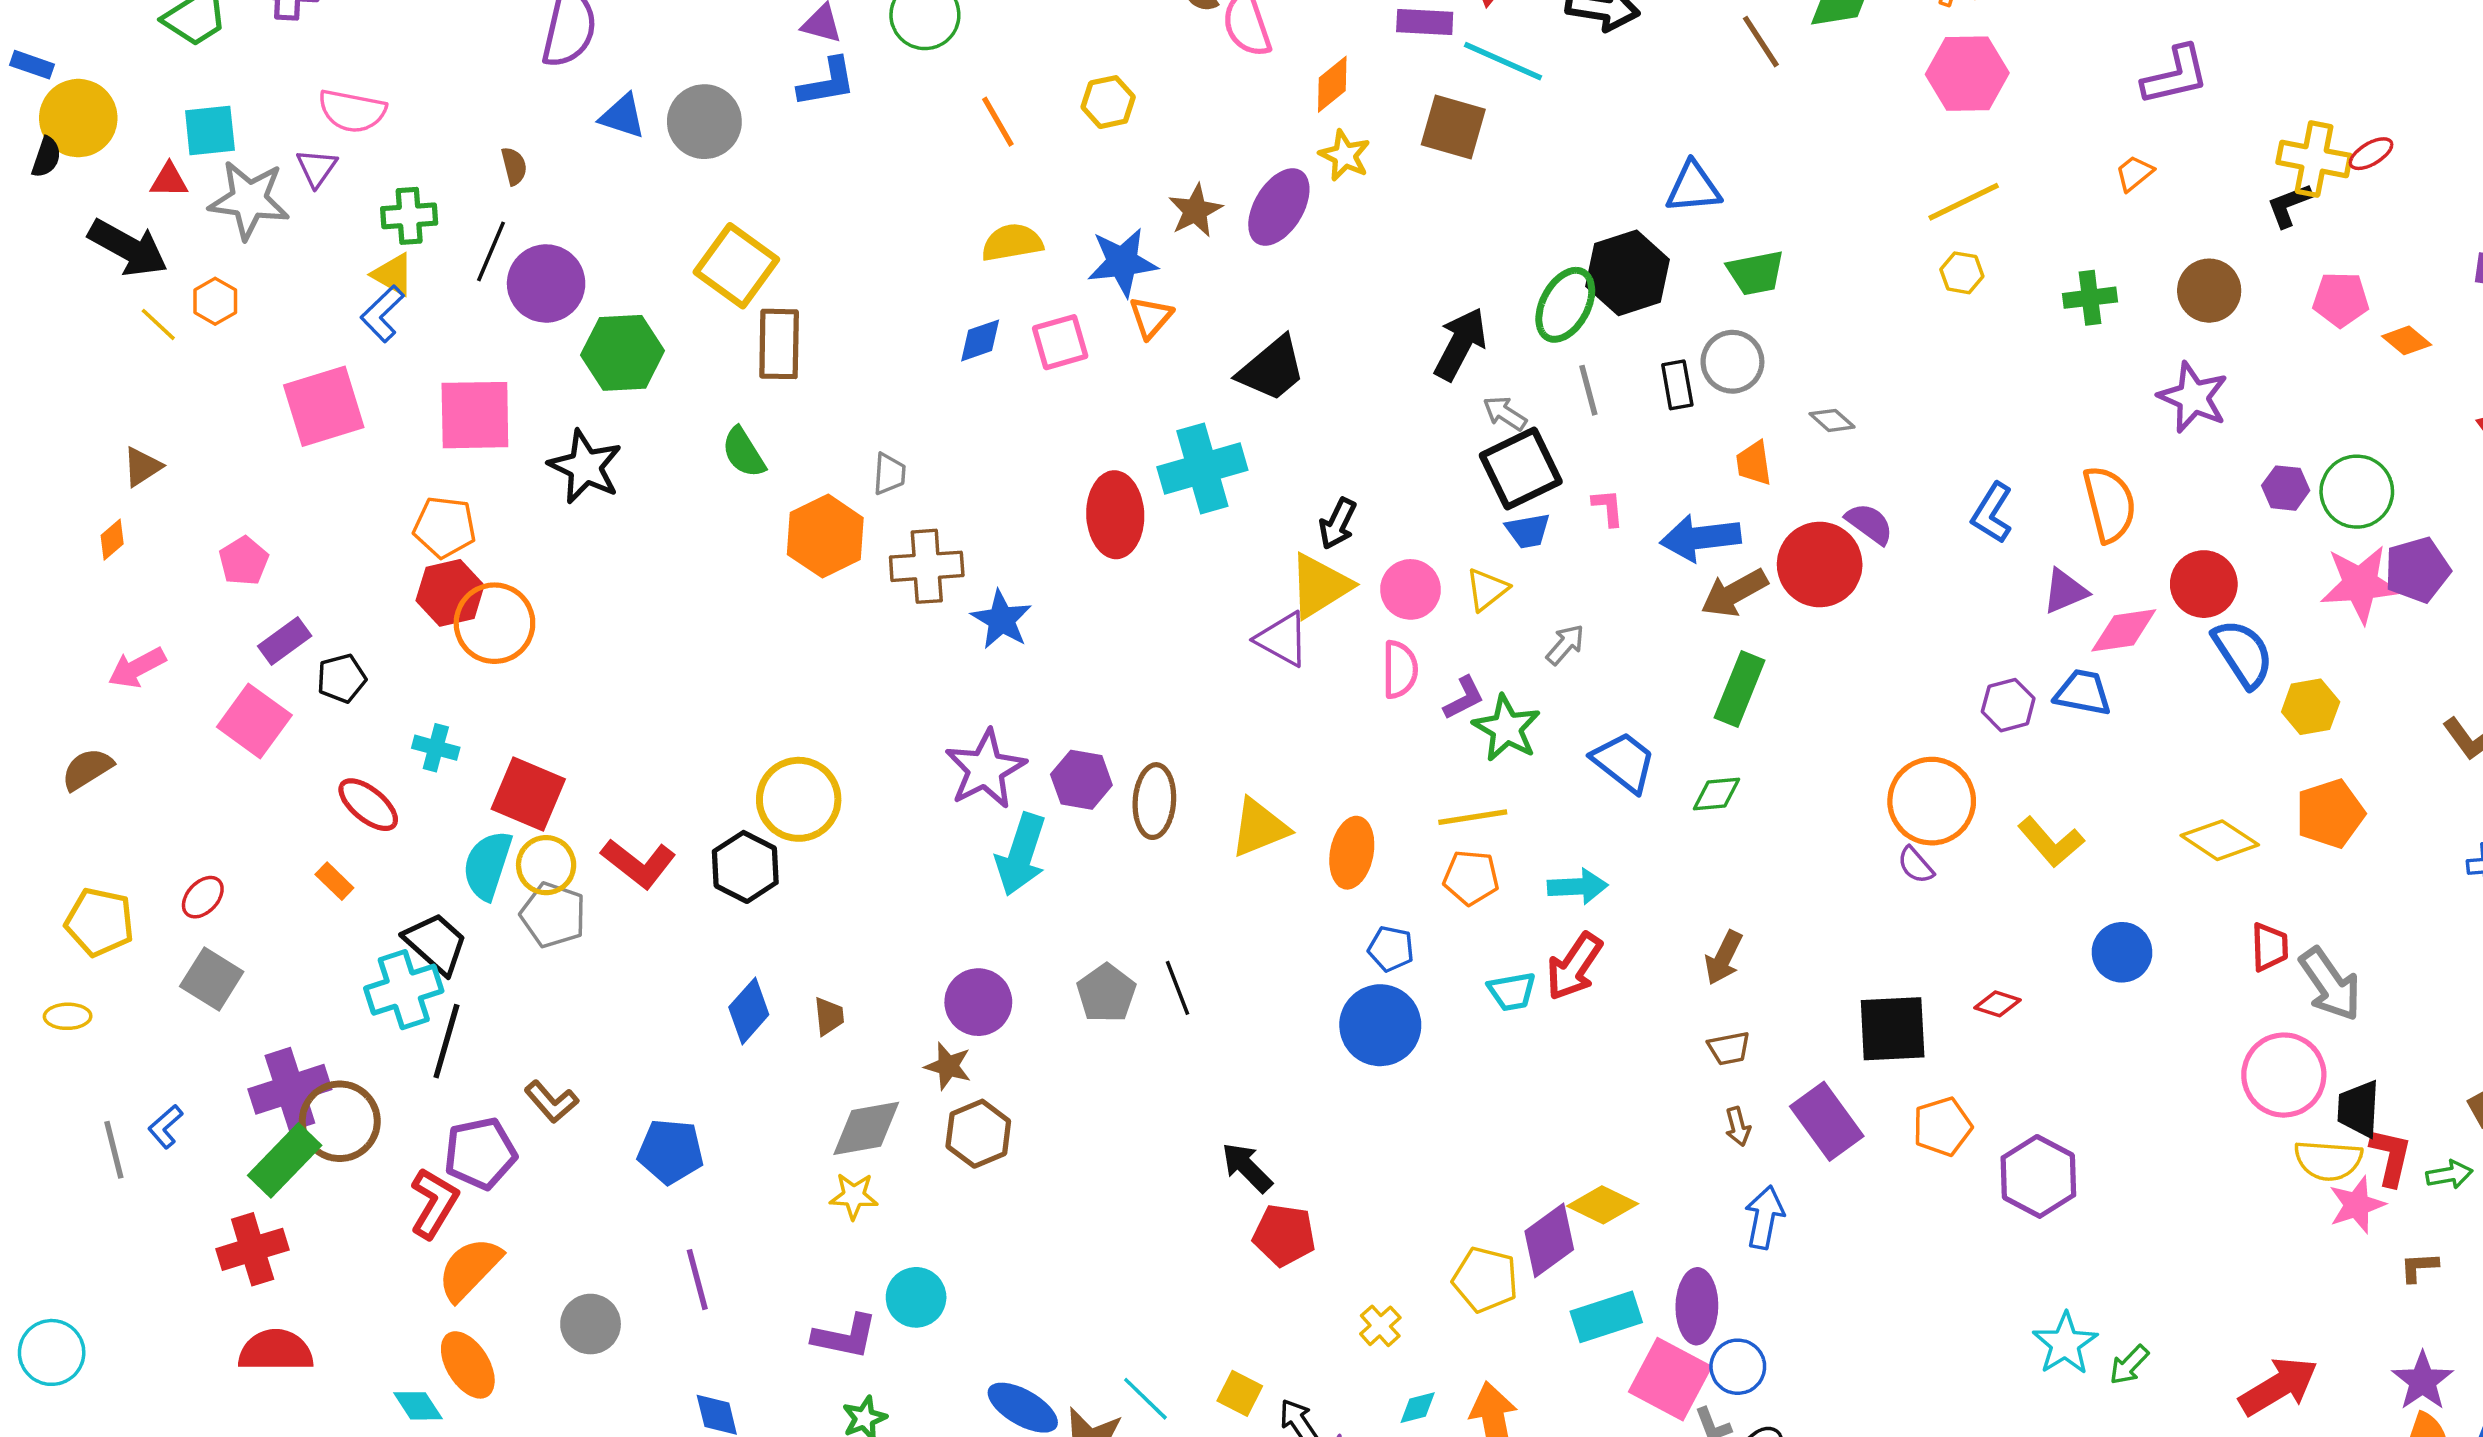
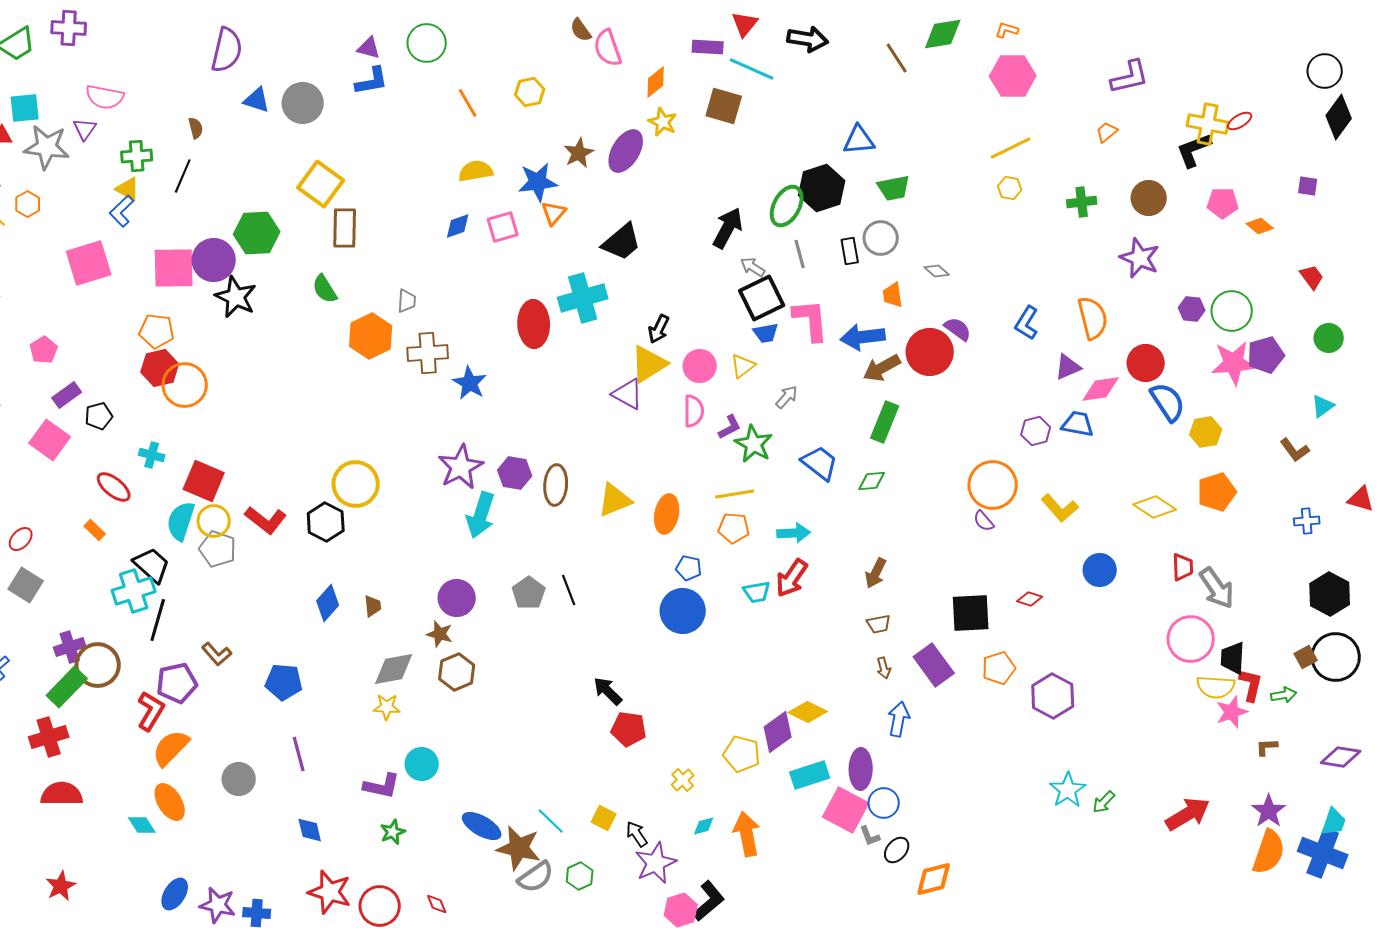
black L-shape: (2289, 205) -> (1194, 150), size x1.4
purple circle: (546, 283) -> (214, 260), moved
pink L-shape: (1608, 508) -> (811, 320), size x2.0
purple cross: (290, 1089) -> (70, 647), size x0.7

